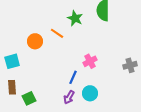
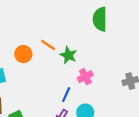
green star: (75, 18) -> (68, 55), moved

